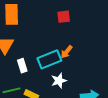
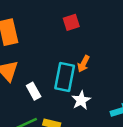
cyan rectangle: (49, 59) -> (65, 77), turned -45

